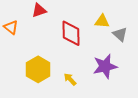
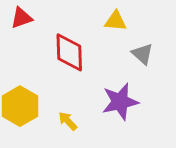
yellow triangle: (102, 21) -> (116, 21), moved

